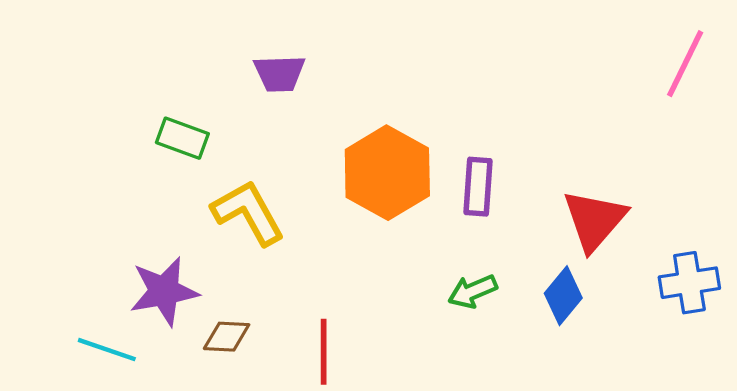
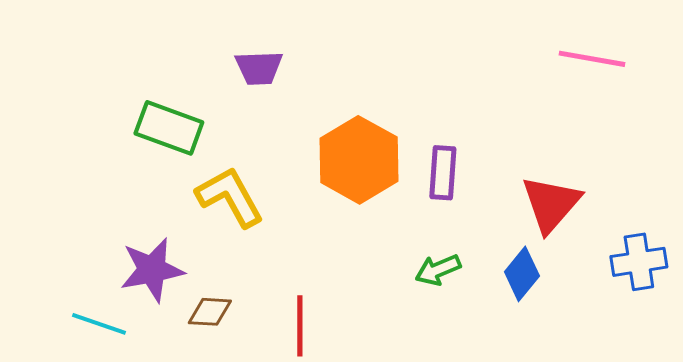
pink line: (685, 64) -> (592, 59), moved, turned 74
green rectangle: (182, 138) -> (169, 128), size x1.4

